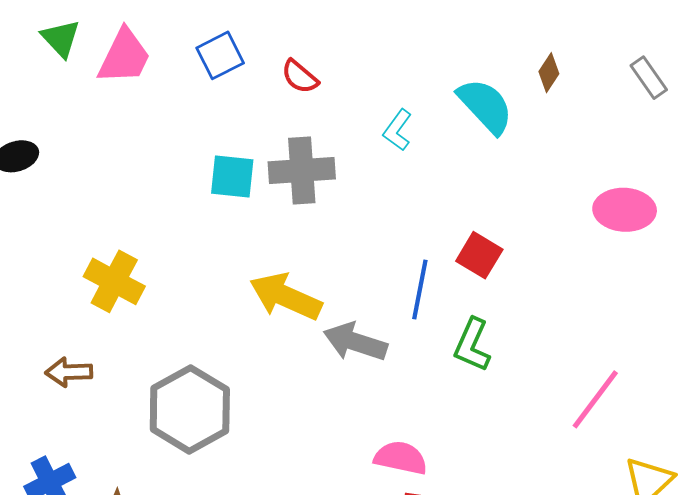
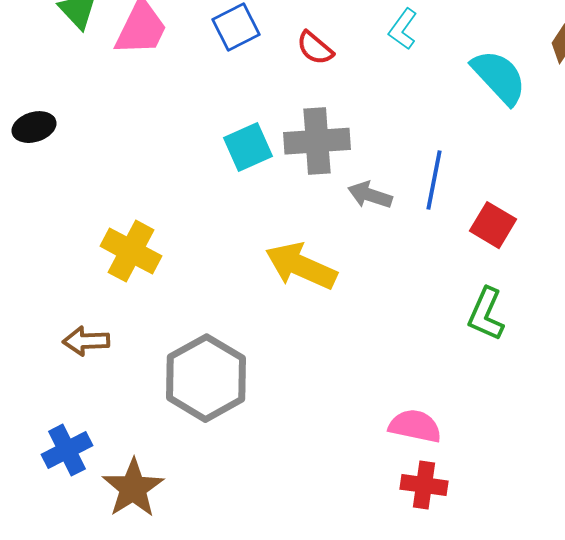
cyan L-shape: (398, 130) -> (403, 29), moved
cyan square: (232, 176) -> (248, 147), turned -30
blue line: (420, 289) -> (434, 180), moved
gray arrow: (355, 342) -> (370, 195), moved, size x0.7

